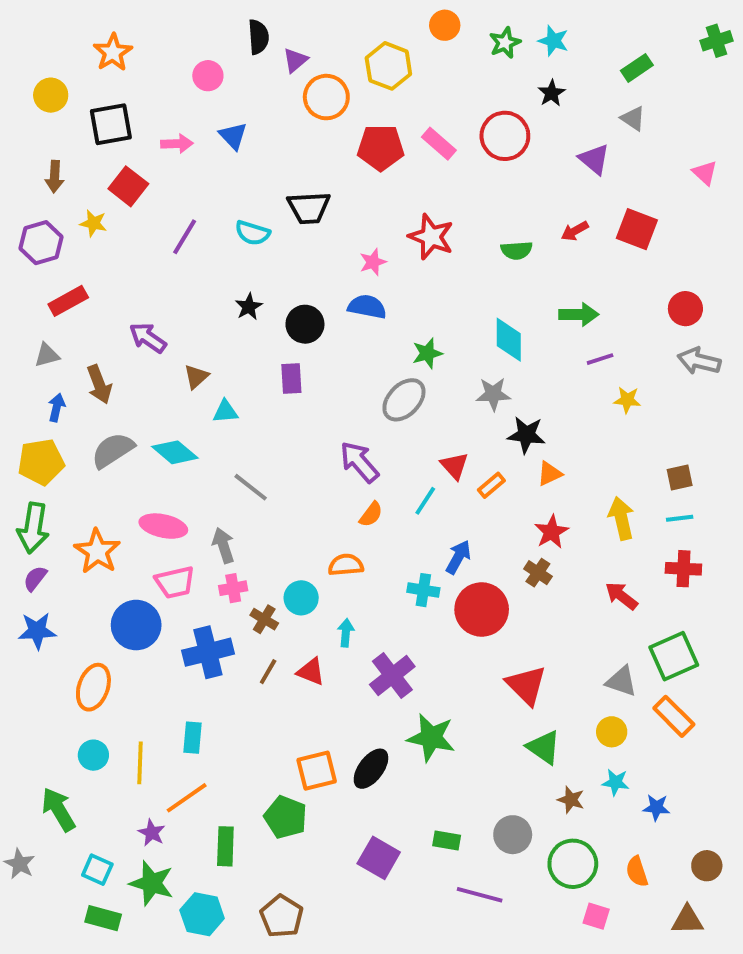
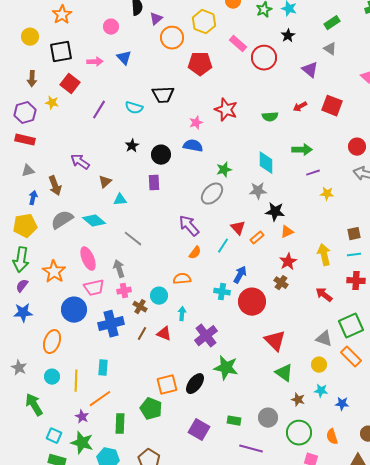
pink rectangle: (439, 144) -> (238, 44), moved
red rectangle: (68, 301) -> (25, 140), moved, turned 42
pink ellipse: (163, 526) -> (88, 259), turned 55
gray star: (20, 864) -> (19, 368), moved

